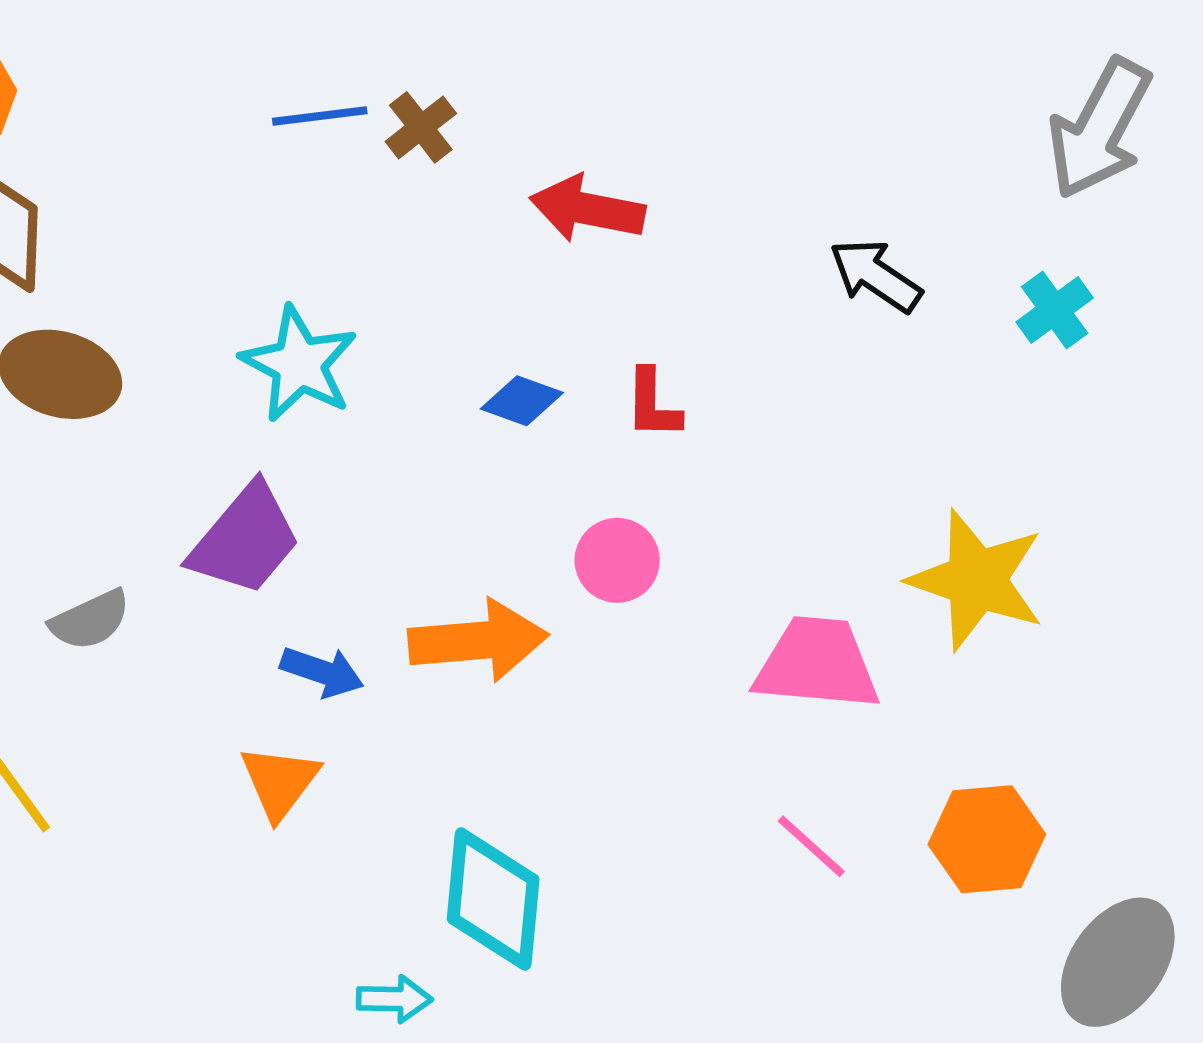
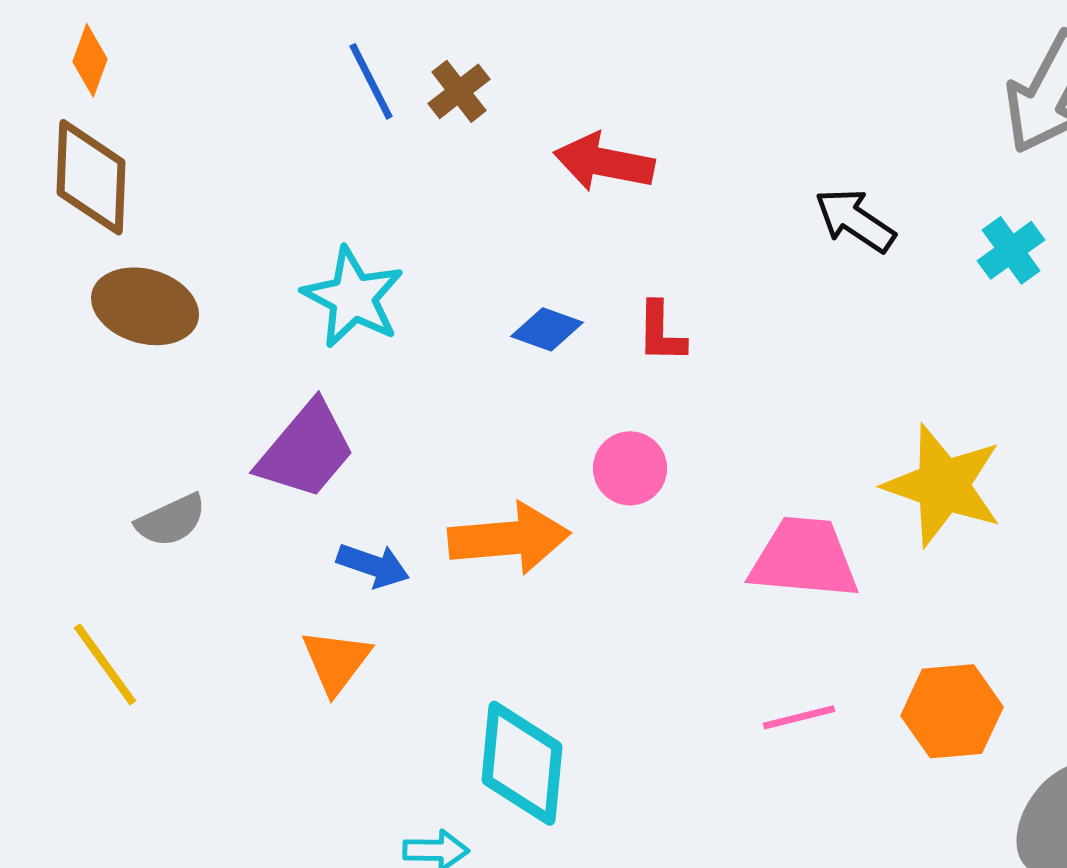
blue line: (320, 116) -> (371, 81), turned 70
pink line: (811, 846) -> (799, 717), turned -56

